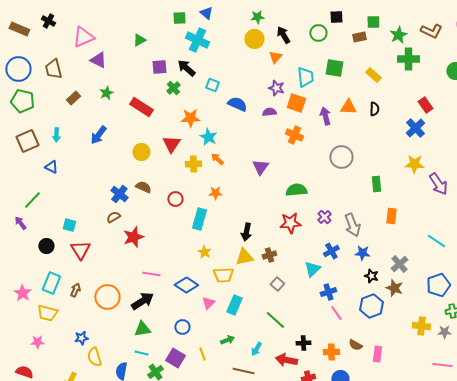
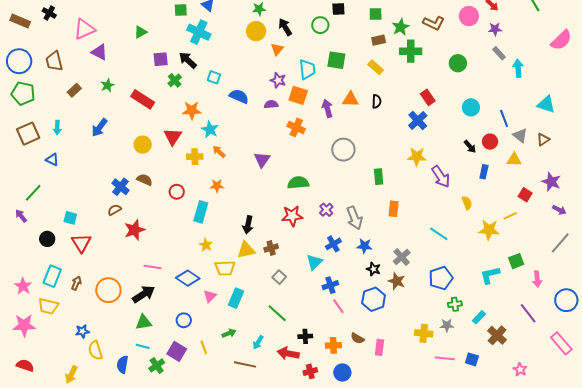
brown rectangle: (359, 37) -> (379, 40), moved
yellow cross: (421, 326) -> (424, 333), moved
pink star: (37, 342) -> (24, 325), moved, size x1.6

